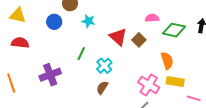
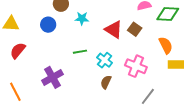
red semicircle: (20, 43) -> (18, 51), turned -48
green line: (81, 54) -> (80, 52), turned 64
pink cross: (149, 85) -> (136, 66), moved

